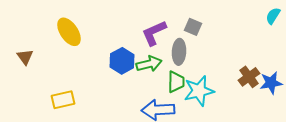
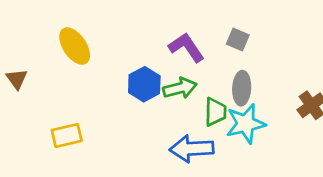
purple L-shape: (154, 33) -> (186, 47), turned 80
gray ellipse: (179, 52) -> (242, 88), moved

